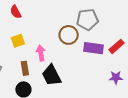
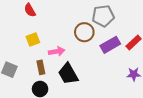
purple rectangle: (94, 48) -> (110, 45), turned -36
pink arrow: (41, 53) -> (57, 51), turned 91

